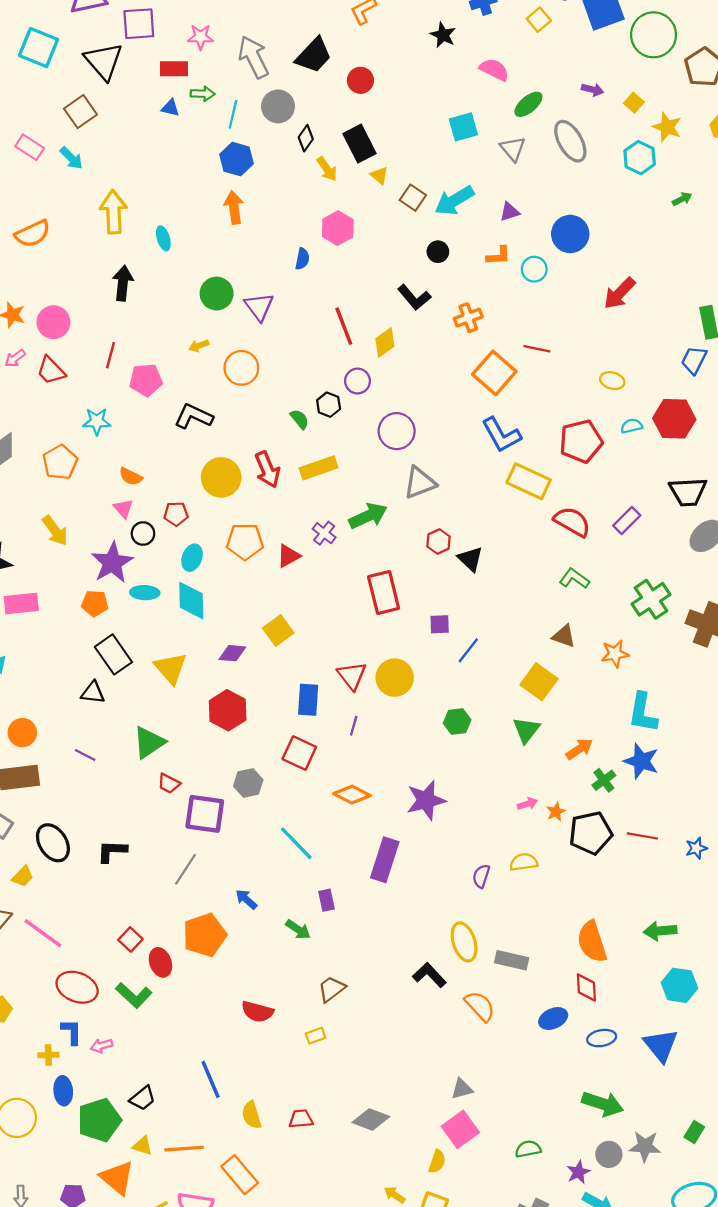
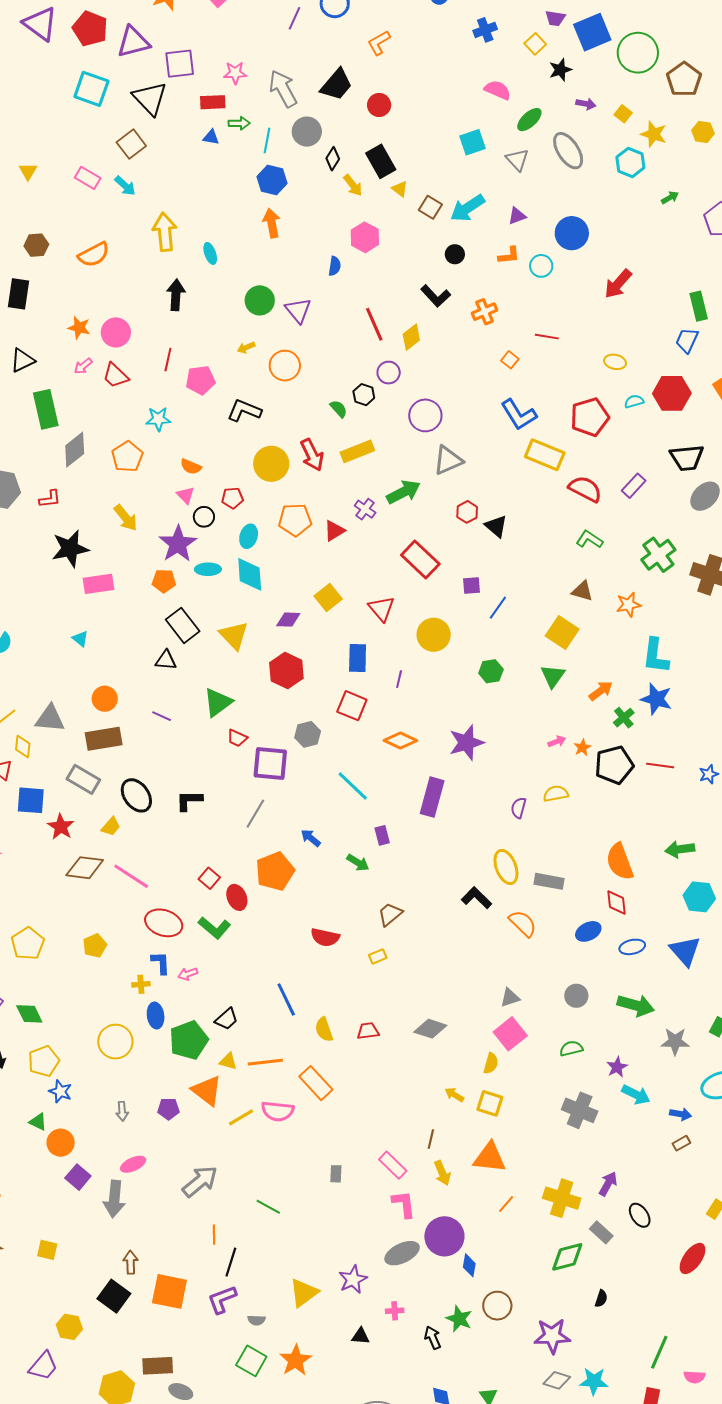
black star: (443, 35) -> (560, 70), moved, turned 30
orange square: (494, 373) -> (510, 360), size x0.5
red rectangle: (384, 592) -> (420, 560), turned -30
red triangle: (352, 676) -> (381, 609), moved
gray circle: (609, 1154) -> (576, 996), moved

